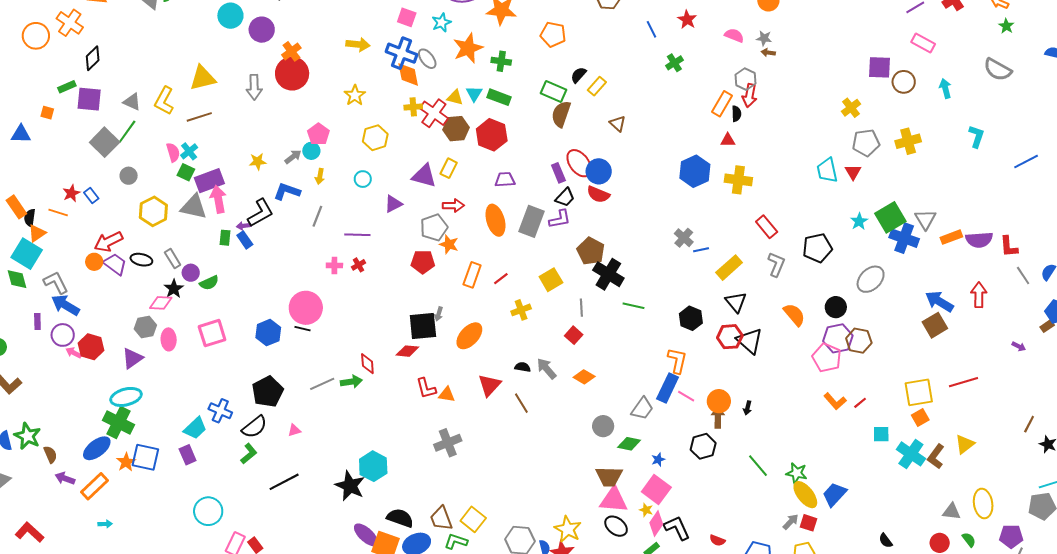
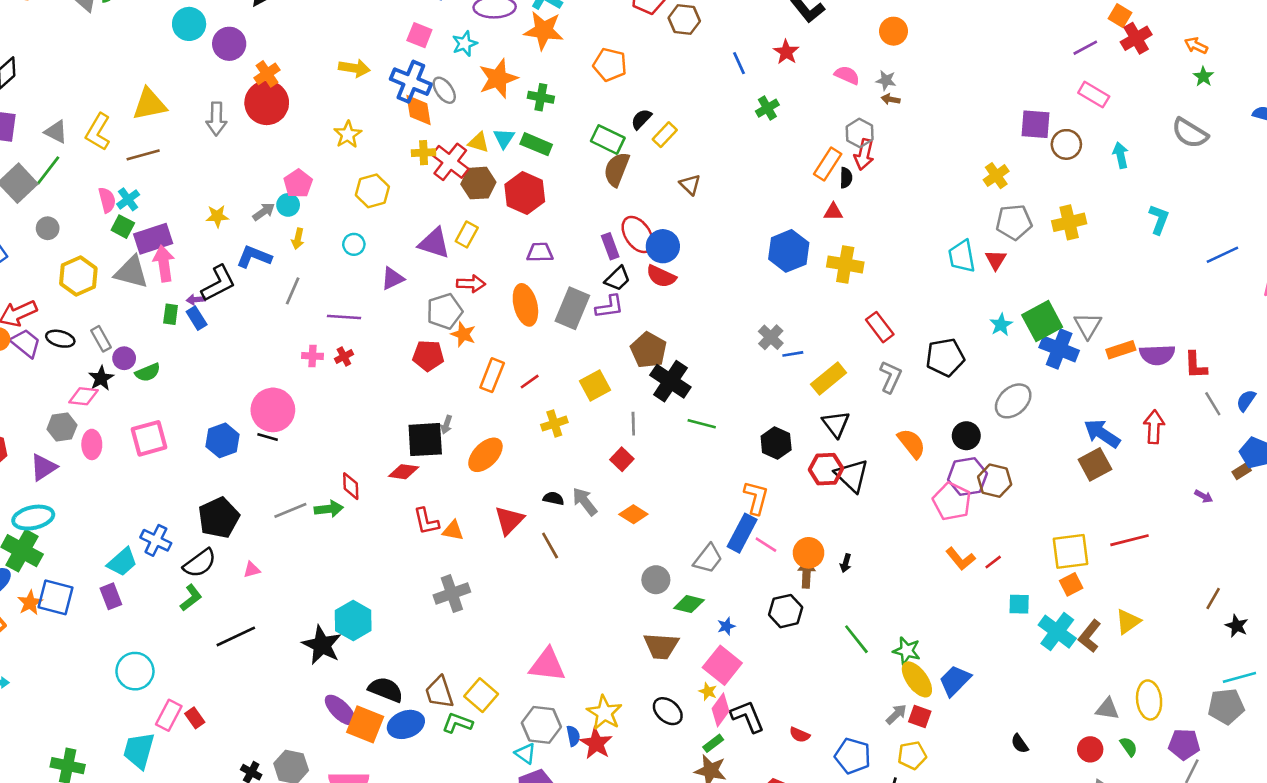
pink triangle: (614, 500) -> (547, 665), moved

